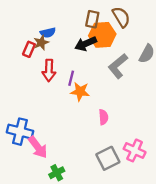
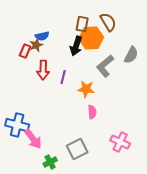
black arrow: (86, 44) -> (76, 46), turned -48
orange star: (80, 92) -> (86, 89), moved
gray square: (108, 158) -> (77, 149), moved

